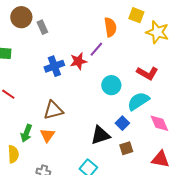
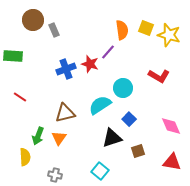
yellow square: (136, 15) -> (146, 28), moved
red star: (78, 61) -> (90, 64), turned 30
cyan semicircle: (138, 101) -> (100, 105), moved
blue square: (122, 123) -> (129, 119), moved

